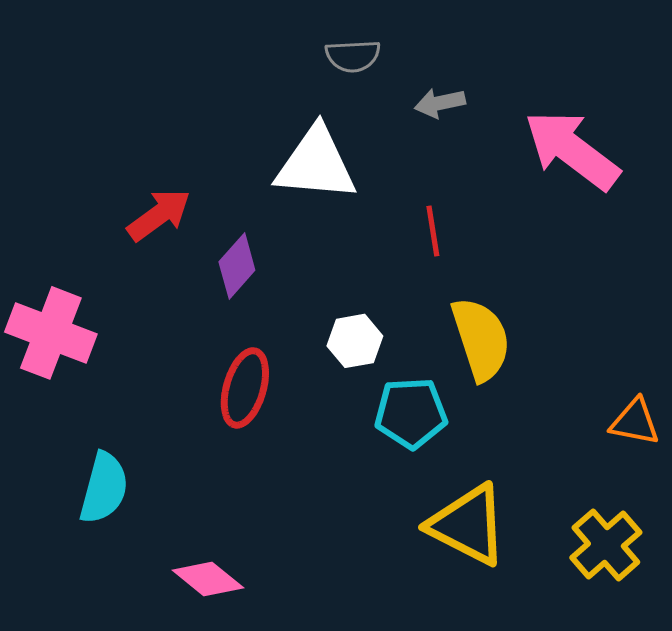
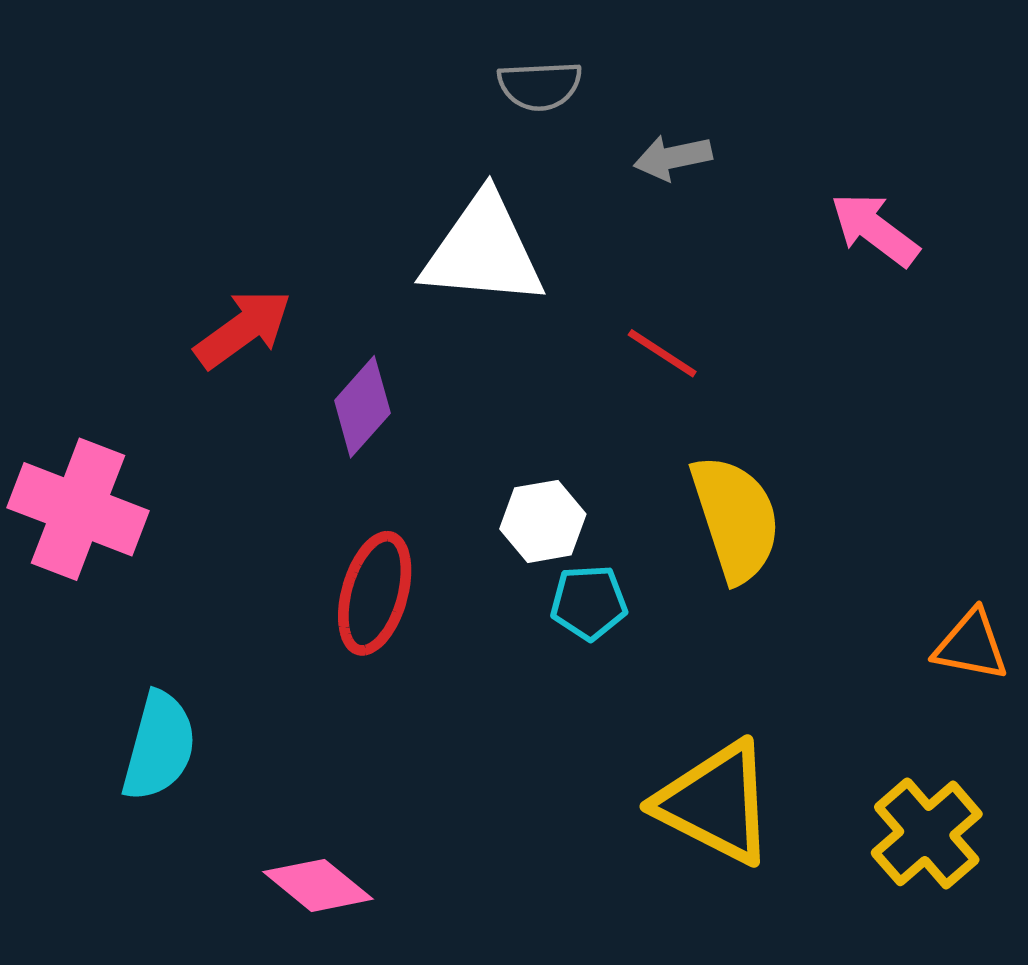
pink arrow: (572, 150) -> (875, 229), size x0.6
red line: (433, 231) -> (662, 353), turned -48
cyan pentagon: (411, 413) -> (589, 603), moved, size x0.7

